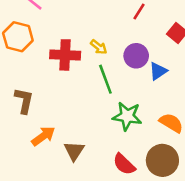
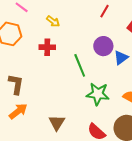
yellow arrow: (99, 47) -> (53, 21), moved
red cross: (65, 55) -> (47, 47), size x0.7
orange arrow: (43, 136) -> (18, 111), moved

